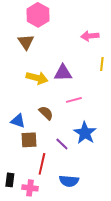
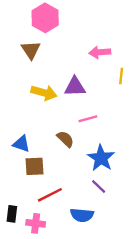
pink arrow: (90, 36) -> (100, 52), moved
brown semicircle: (46, 113) -> (65, 139), moved
purple line: (62, 144) -> (99, 187), moved
red line: (42, 164) -> (50, 195), turned 50

